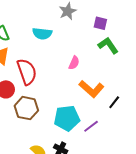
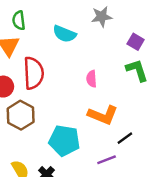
pink semicircle: (74, 63) -> (92, 79), turned 136
orange L-shape: (91, 89) -> (103, 115), turned -35
purple line: (91, 126) -> (107, 160), moved

